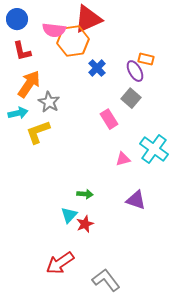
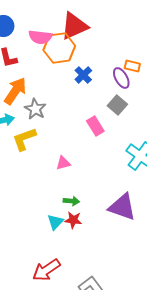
pink triangle: (123, 159) -> (63, 163), moved
purple triangle: (136, 200) -> (122, 207), size x1.4
red star: (85, 224) -> (73, 220), moved, turned 30

